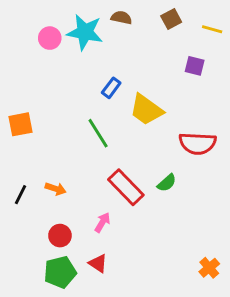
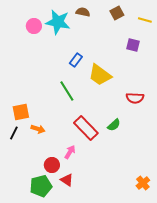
orange square: (20, 124) -> (21, 112), moved
red semicircle: (198, 143) -> (135, 98), size x0.7
red circle: (60, 236) -> (52, 165), moved

